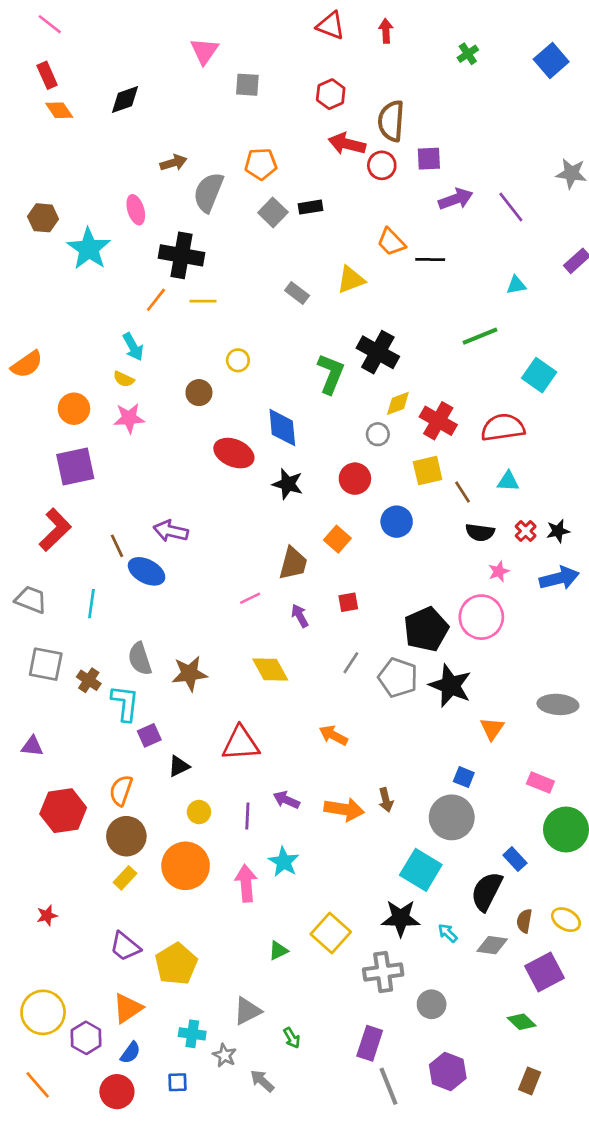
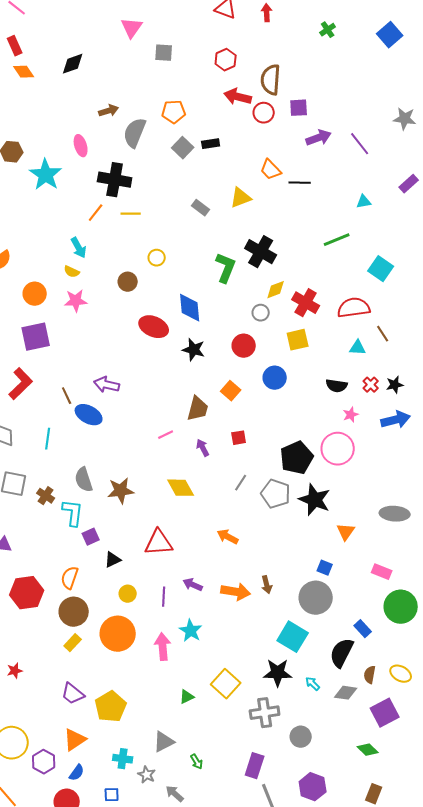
brown line: (462, 492) -> (383, 334), moved

